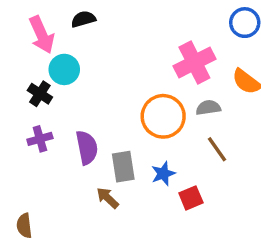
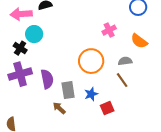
pink arrow: (42, 35) -> (21, 14), turned 110
pink cross: (194, 62) -> (109, 30), size x0.6
gray semicircle: (208, 108) -> (125, 61), moved
purple cross: (40, 139) -> (20, 74), size x1.6

